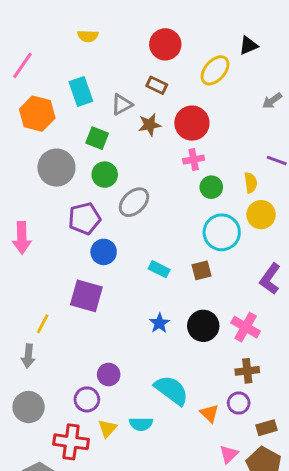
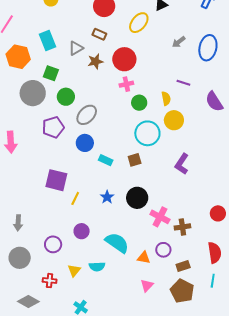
green square: (97, 138) -> (51, 73), moved
blue circle: (104, 252) -> (85, 143), moved
yellow line: (43, 324) -> (75, 198), moved
pink cross: (246, 327) -> (160, 217), moved
brown cross: (247, 371) -> (182, 227), moved
purple circle: (109, 375) -> (82, 231), moved
purple circle: (87, 399) -> (53, 244), moved
orange triangle: (210, 413) -> (144, 258), turned -32
red cross: (71, 442) -> (50, 281), size x0.6
pink triangle: (229, 454) -> (147, 285), moved

